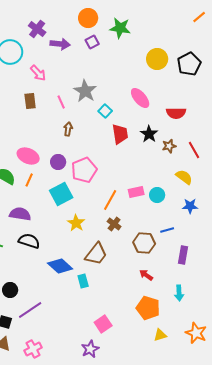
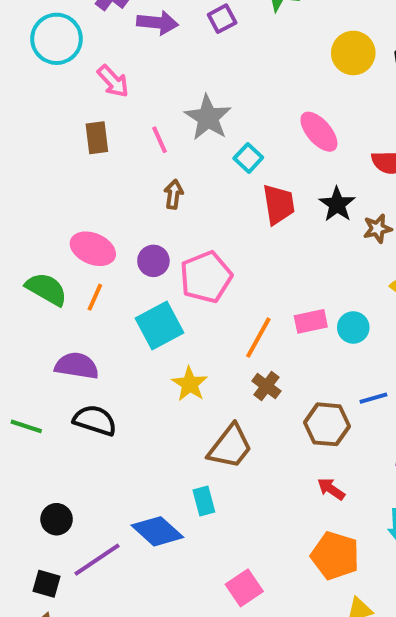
blue diamond: (60, 266) -> (157, 531), moved

